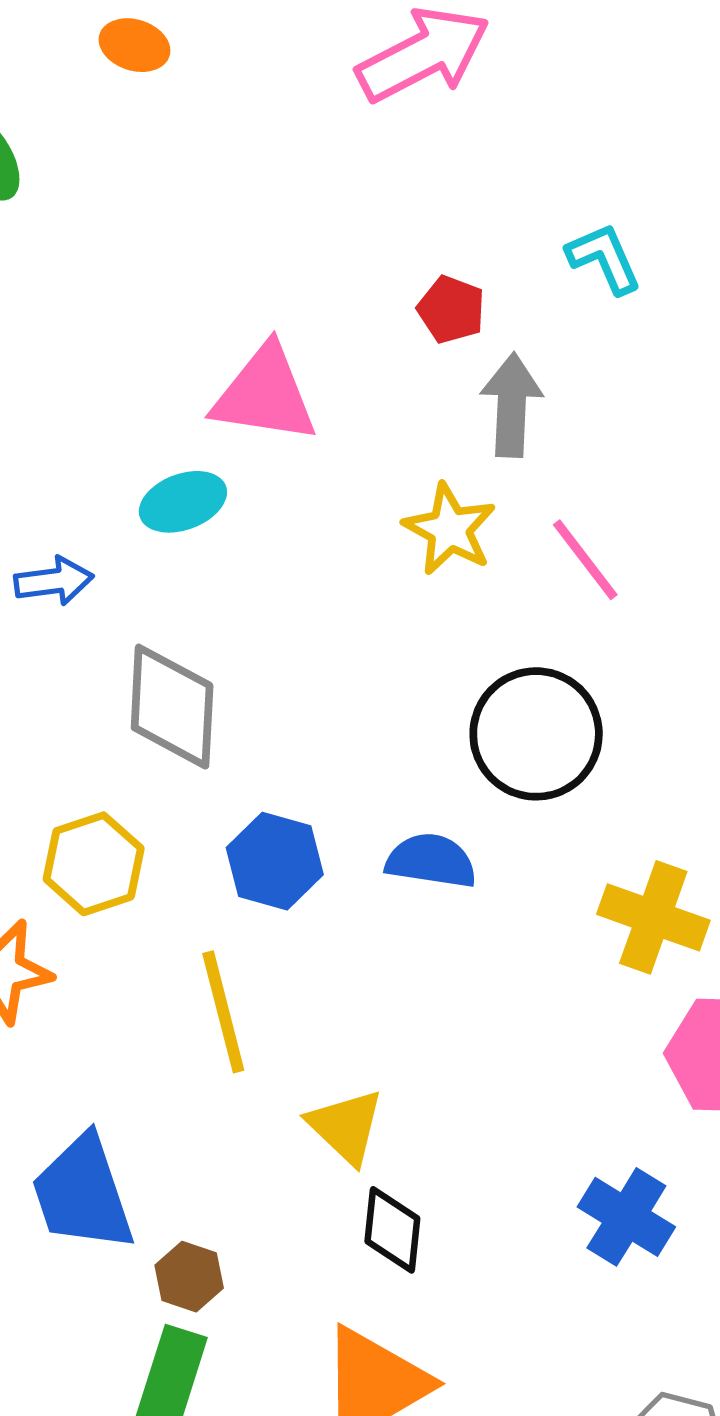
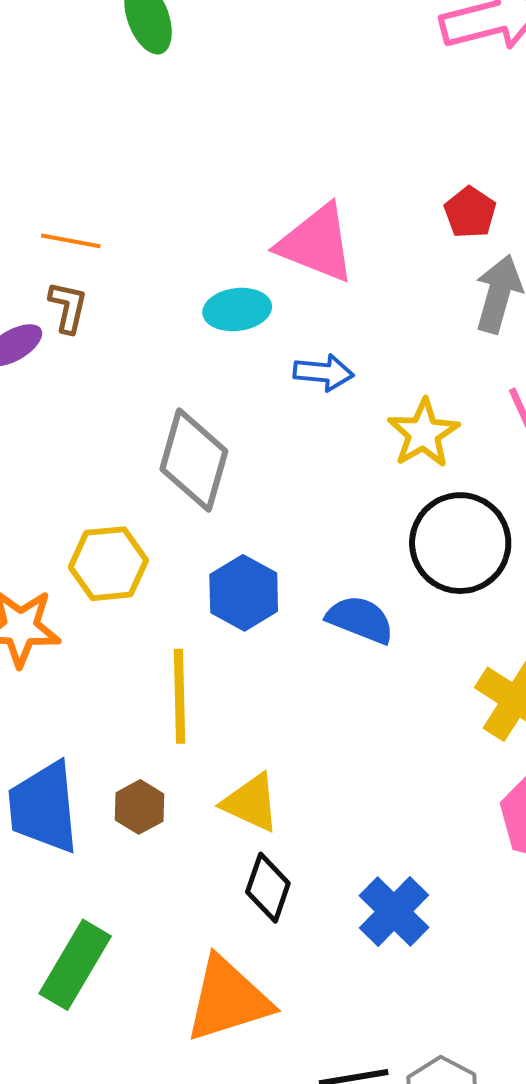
yellow star: (450, 529) -> (423, 433), moved
blue arrow: (54, 581) -> (324, 373), moved
yellow triangle: (346, 1126) -> (251, 803), turned -32
blue cross: (626, 1217) -> (394, 912), moved
brown hexagon: (189, 1277) -> (140, 807), moved

